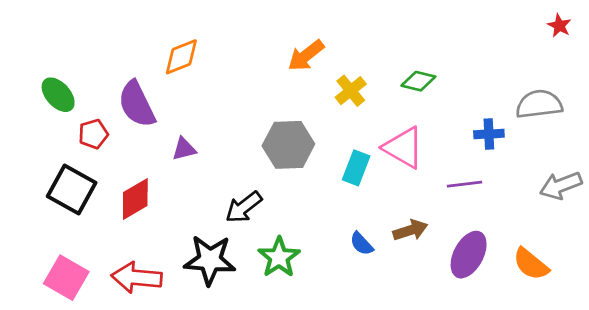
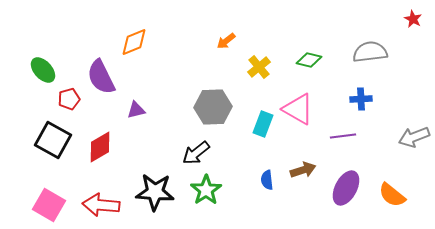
orange arrow: (306, 55) -> (226, 41), size x0.7
gray semicircle: (539, 104) -> (370, 52), moved
black arrow: (244, 207) -> (196, 153), moved
blue semicircle: (362, 244) -> (267, 180), turned 36

